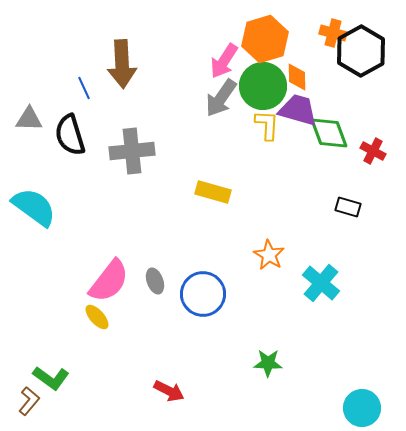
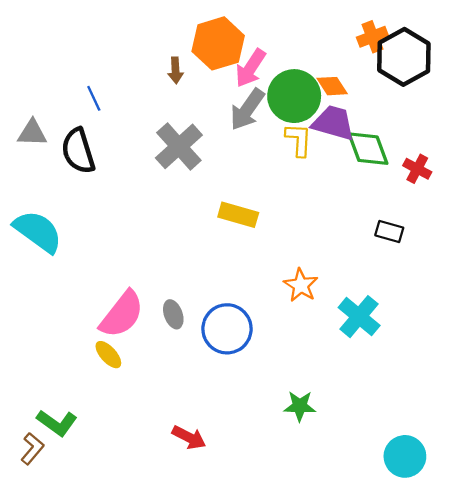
orange cross: (333, 33) -> (372, 37), turned -36
orange hexagon: (265, 39) -> (218, 43), moved
brown arrow: (122, 64) -> (176, 70), moved, size x0.5
orange diamond: (297, 77) -> (332, 86), turned -32
gray cross: (132, 151) -> (179, 146), moved, turned -36

